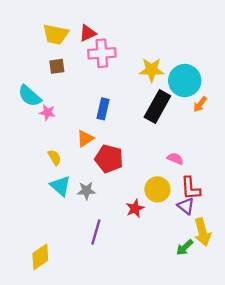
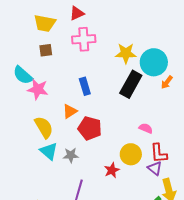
red triangle: (88, 33) -> (77, 13), moved
blue rectangle: (103, 109) -> (85, 86), turned -30
pink star: (47, 112) -> (38, 89), size x1.5
yellow semicircle: (54, 157) -> (44, 127), size x1.6

